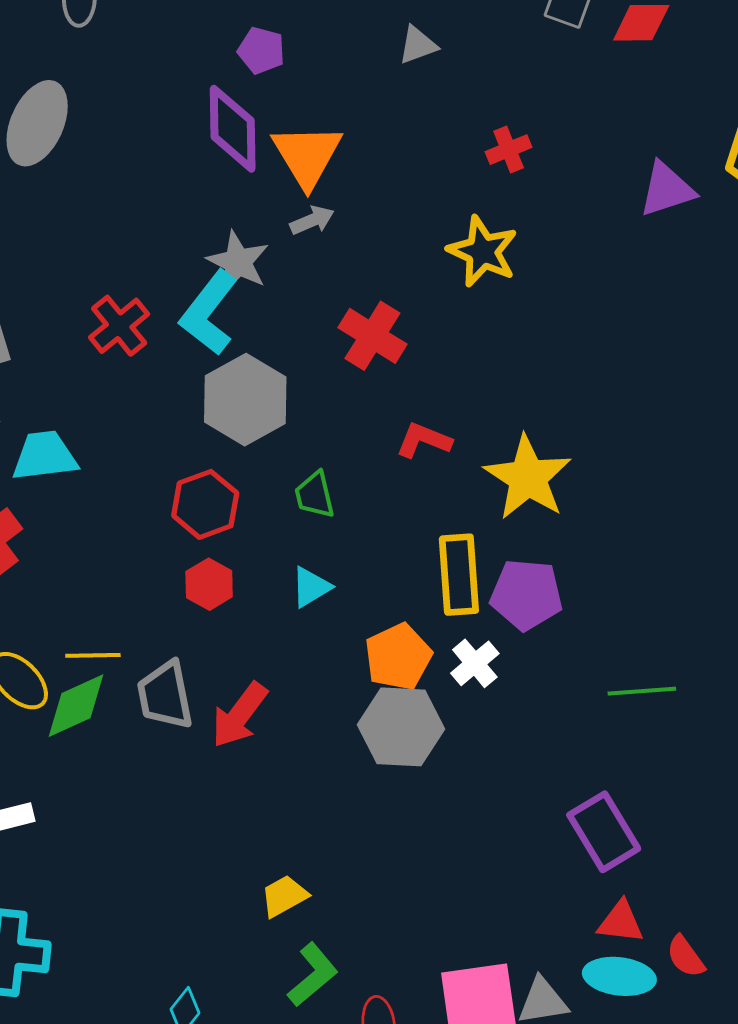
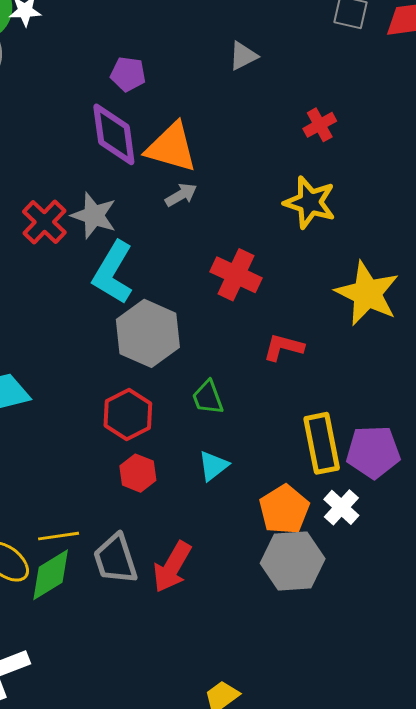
orange triangle: (307, 155) -> (171, 147), turned -36
gray star: (238, 262) -> (94, 215), moved
red cross: (119, 326) -> (44, 222), moved
yellow star: (528, 478) -> (367, 293), moved

